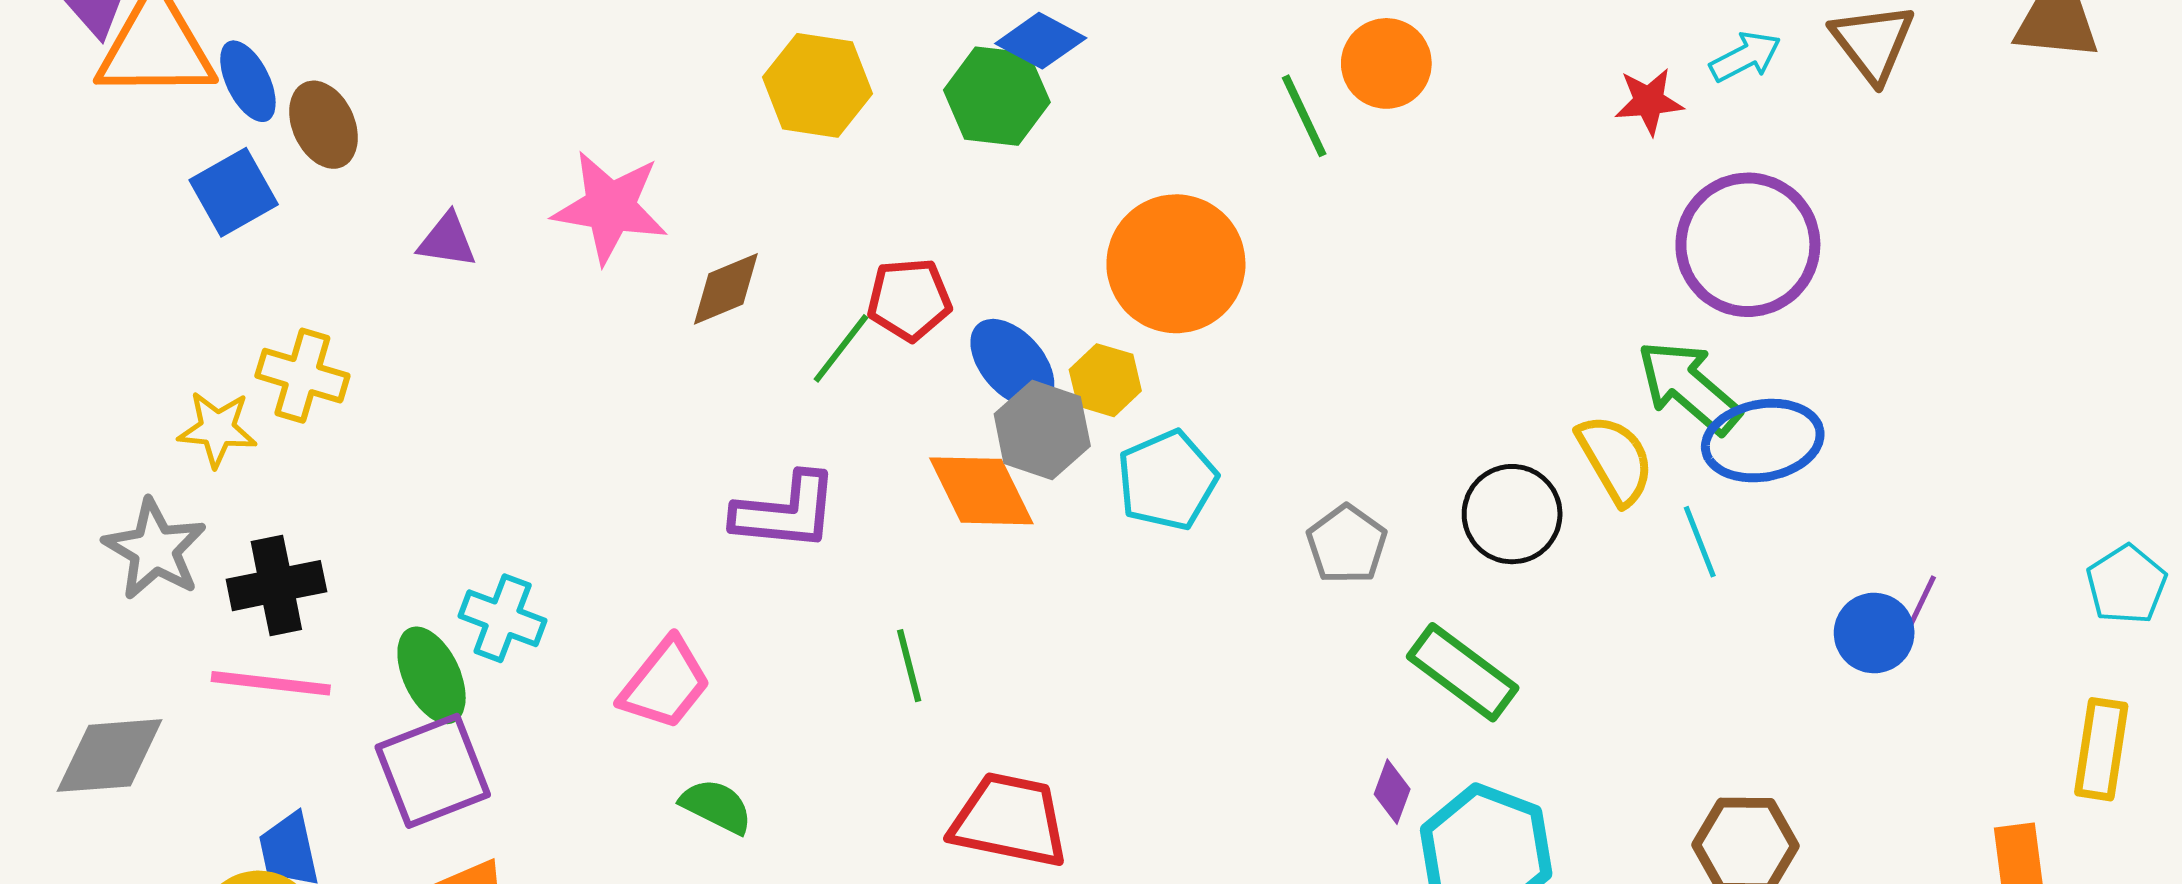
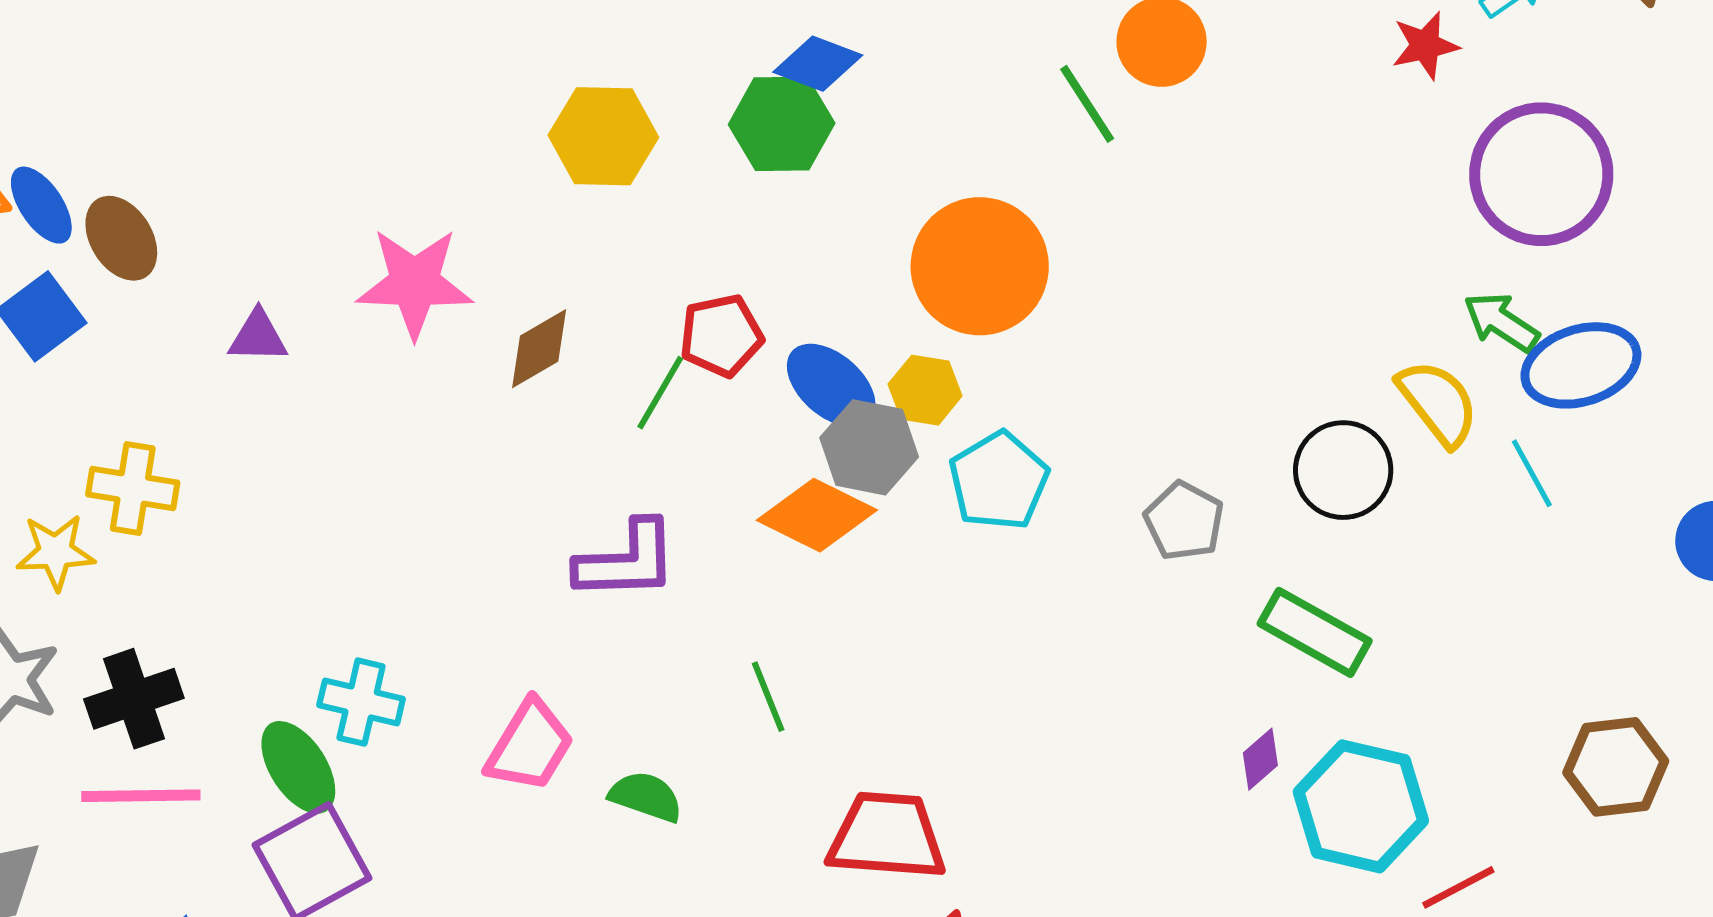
green arrow: (1689, 387) -> (1501, 322), size x0.7
orange diamond: (981, 491) -> (817, 515), turned -30
purple diamond: (1392, 792) -> (1260, 759), turned 36
green semicircle: (716, 806) -> (646, 797), moved

